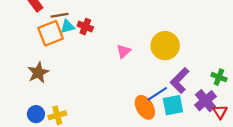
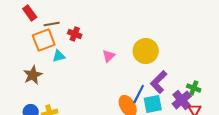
cyan triangle: (67, 27) -> (59, 56), moved
green cross: (219, 77) -> (194, 88), moved
blue line: (157, 94) -> (139, 94), turned -30

